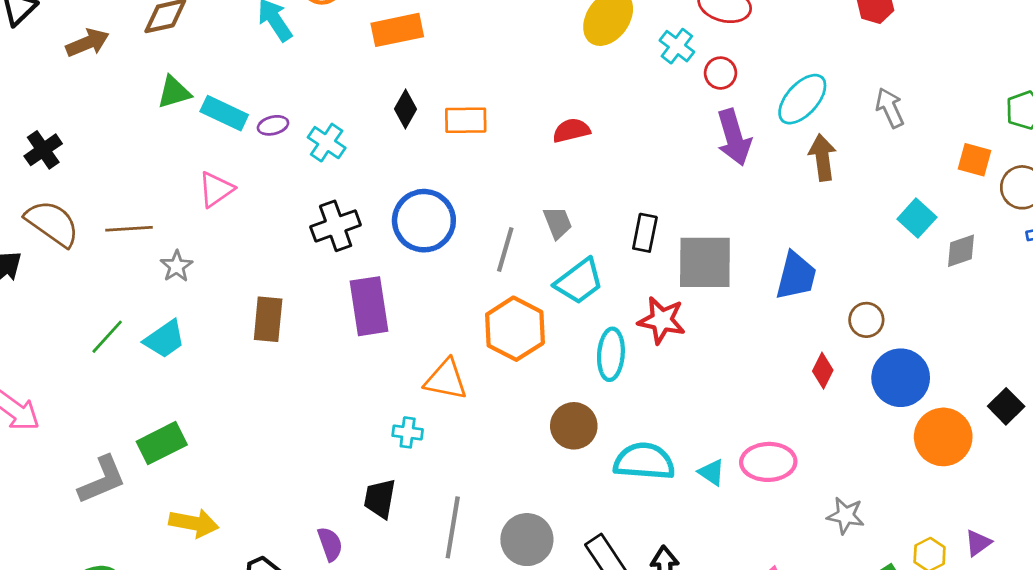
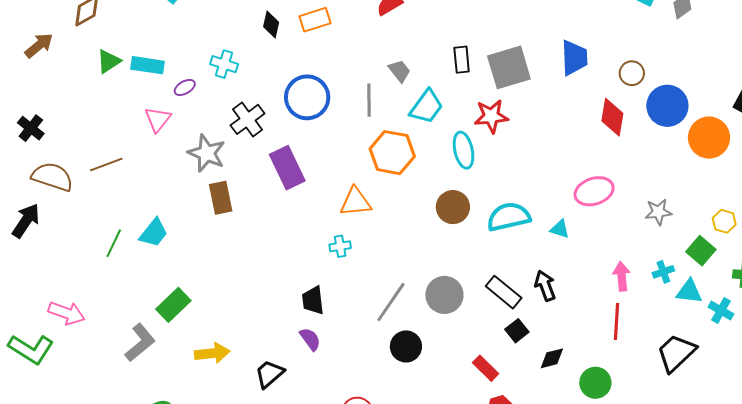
purple ellipse: (273, 125) -> (185, 87), moved
gray star: (177, 266) -> (207, 153), moved, size x1.6
red diamond: (823, 371) -> (612, 117), size x1.5
cyan triangle: (712, 472) -> (560, 229), moved
black trapezoid: (380, 499) -> (313, 300), moved
gray line: (453, 527) -> (391, 302), turned 42

